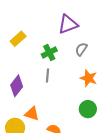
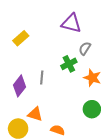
purple triangle: (68, 24) -> (71, 23), turned 35
green cross: (49, 52) -> (69, 64), moved
gray line: (47, 76) -> (42, 77), moved

